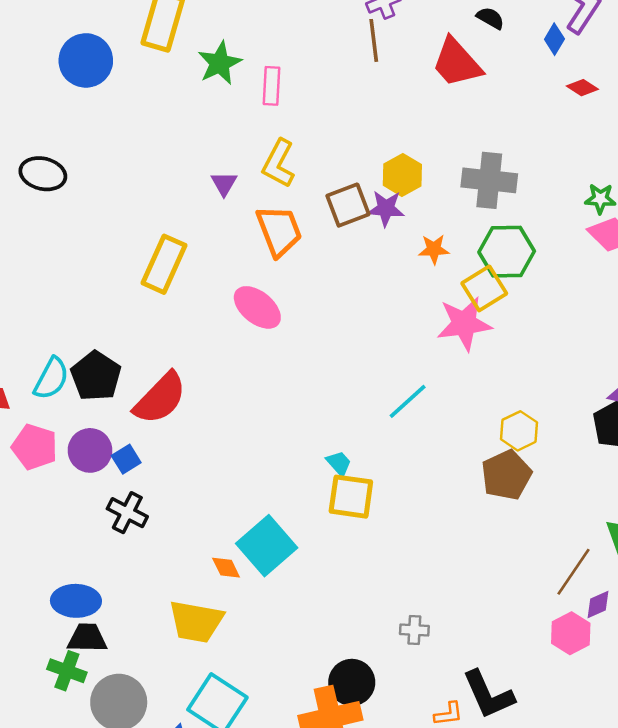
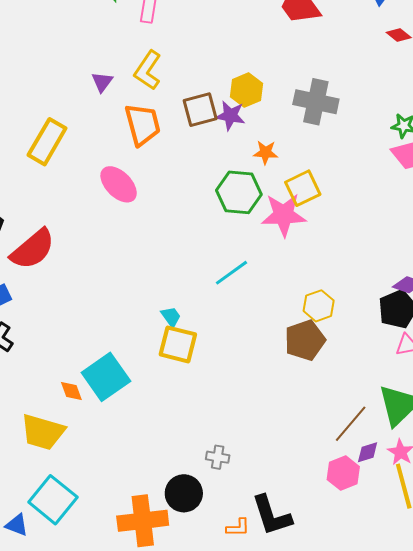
green hexagon: (507, 252) -> (239, 192), moved
black circle: (352, 682) -> (184, 493), moved

